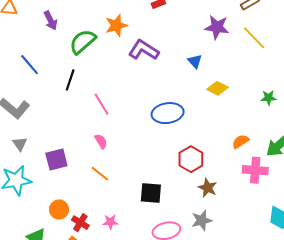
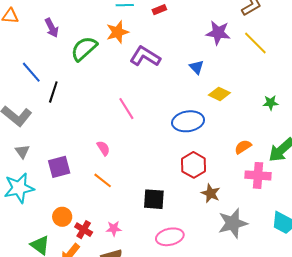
black line: (70, 80) -> (53, 92), moved
pink line: (101, 104) -> (126, 109), moved
blue ellipse: (168, 113) -> (188, 121), moved
gray star: (202, 220) -> (233, 223), moved, size x1.4

